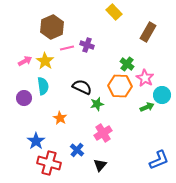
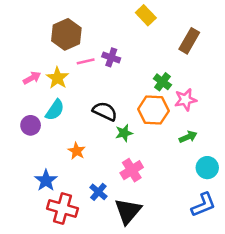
pink star: (145, 78) -> (185, 100), turned 30
cyan semicircle: (43, 86) -> (55, 110), turned 42
cyan circle: (162, 95) -> (207, 168), moved
black triangle: (100, 165) -> (128, 211), size x1.6

